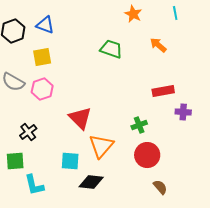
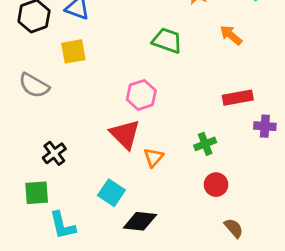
pink hexagon: (42, 89) -> (141, 95), moved
orange triangle: (101, 146) -> (154, 157), moved, size x0.6
red circle: (147, 155) -> (216, 185), size x0.7
cyan square: (70, 161) -> (111, 193), turned 30

